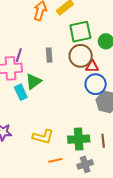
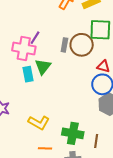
brown circle: (81, 56) -> (82, 45), moved
green triangle: (33, 81) -> (43, 67), turned -30

